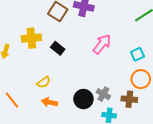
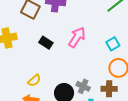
black rectangle: (58, 48) -> (46, 43), moved
yellow semicircle: (44, 82) -> (34, 80), moved

